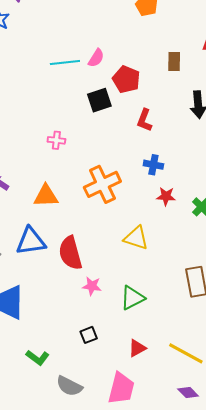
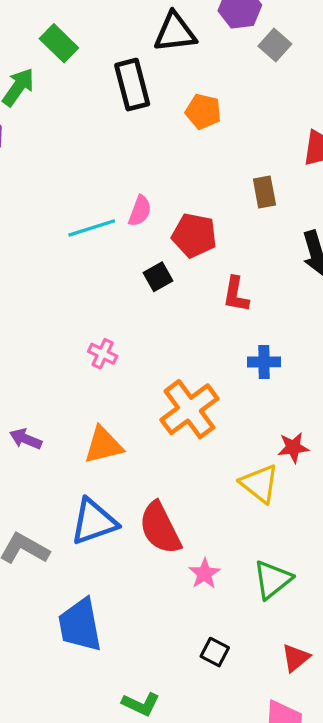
black square: (99, 100) -> (158, 277), size x0.7
pink cross: (56, 140) -> (103, 354), turned 30
red star: (166, 196) -> (293, 447), moved
yellow triangle: (136, 238) -> (260, 484), turned 32
pink star: (92, 286) -> (205, 574), turned -30
black square: (89, 335) -> (215, 652), turned -30

